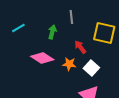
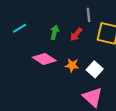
gray line: (71, 17) -> (89, 15), moved
red arrow: (80, 47) -> (76, 34), moved, turned -104

